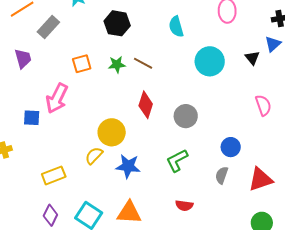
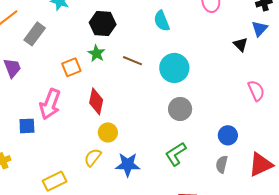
cyan circle: (210, 61) -> (174, 68), moved
green star: (117, 64) -> (96, 53), moved, turned -30
red diamond: (146, 105) -> (96, 101), moved
yellow circle: (112, 132) -> (108, 132), size x0.7

